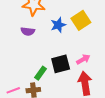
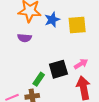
yellow square: (81, 20) -> (77, 25), turned 30
blue star: (58, 25) -> (52, 20), moved

